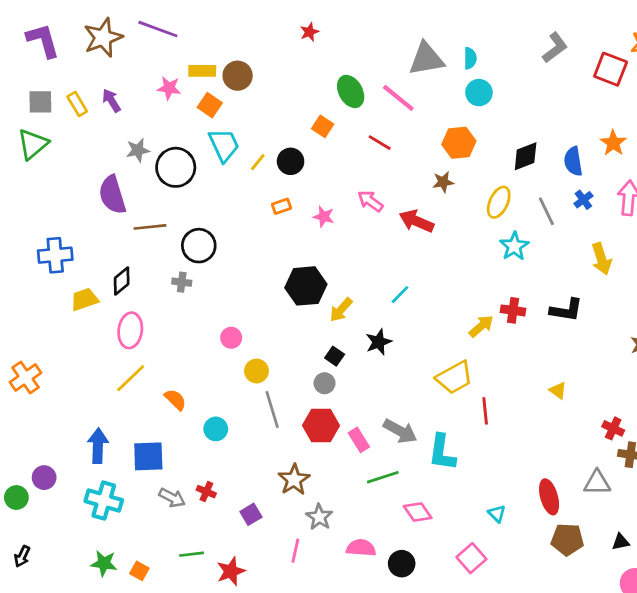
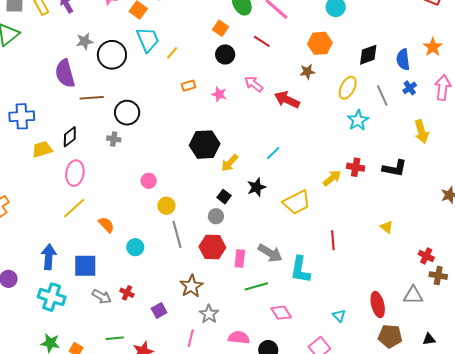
black circle: (291, 161) -> (225, 54), moved
yellow trapezoid: (454, 378) -> (297, 202), moved
pink rectangle: (359, 440) -> (240, 258), turned 36

